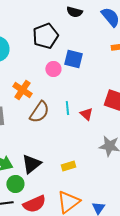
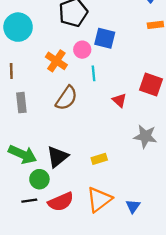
orange cross: (22, 90) -> (56, 61), moved
cyan line: (67, 108) -> (94, 73), moved

